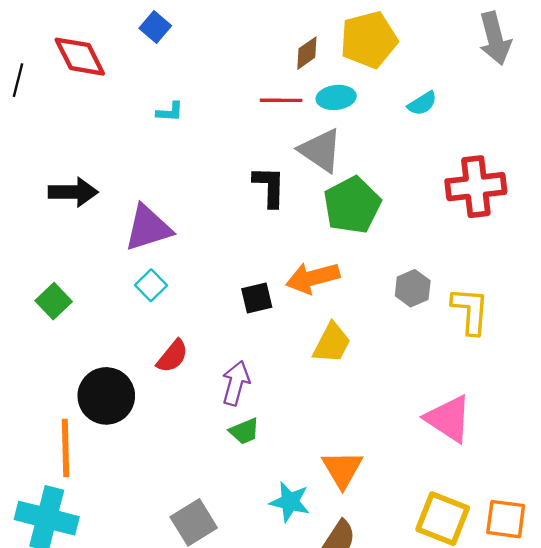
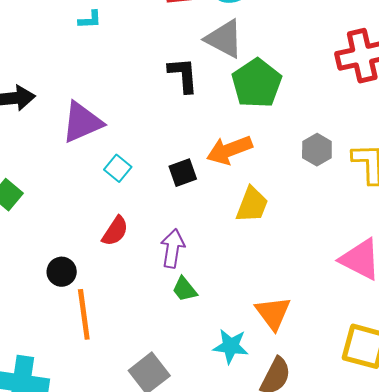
cyan square: (151, 285) -> (118, 168), moved
black circle: (106, 396) -> (62, 272), size x0.6
green trapezoid: (244, 431) -> (185, 289), turned 80
orange line: (66, 448) -> (84, 314), moved

